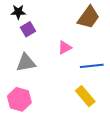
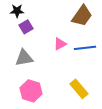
blue line: (92, 66) -> (85, 48), moved
pink hexagon: (19, 99) -> (31, 91), moved

